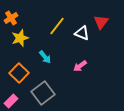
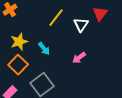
white triangle: (82, 33) -> (81, 25), turned 42
yellow star: (20, 38) -> (19, 42), moved

